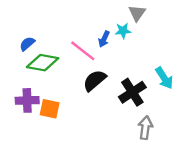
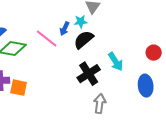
black semicircle: (95, 80) -> (84, 40), moved

